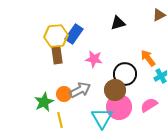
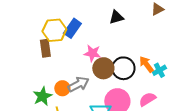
brown rectangle: (57, 55) -> (45, 48), moved
orange arrow: (148, 58) -> (146, 64), moved
brown circle: (115, 90) -> (103, 68), moved

